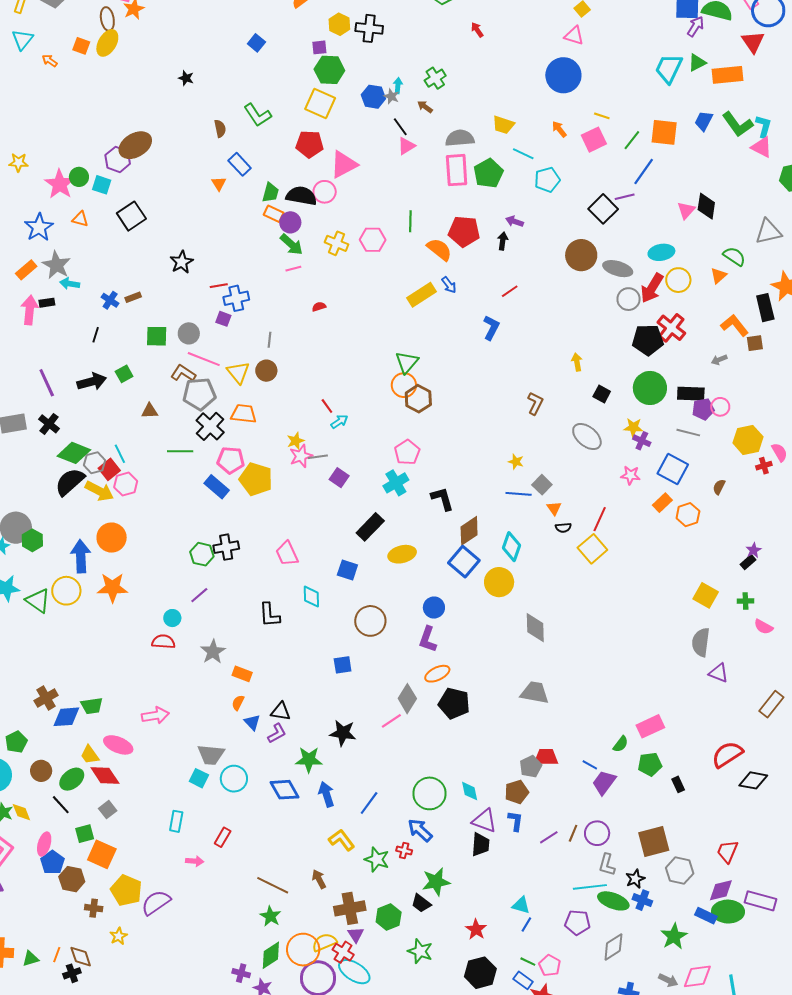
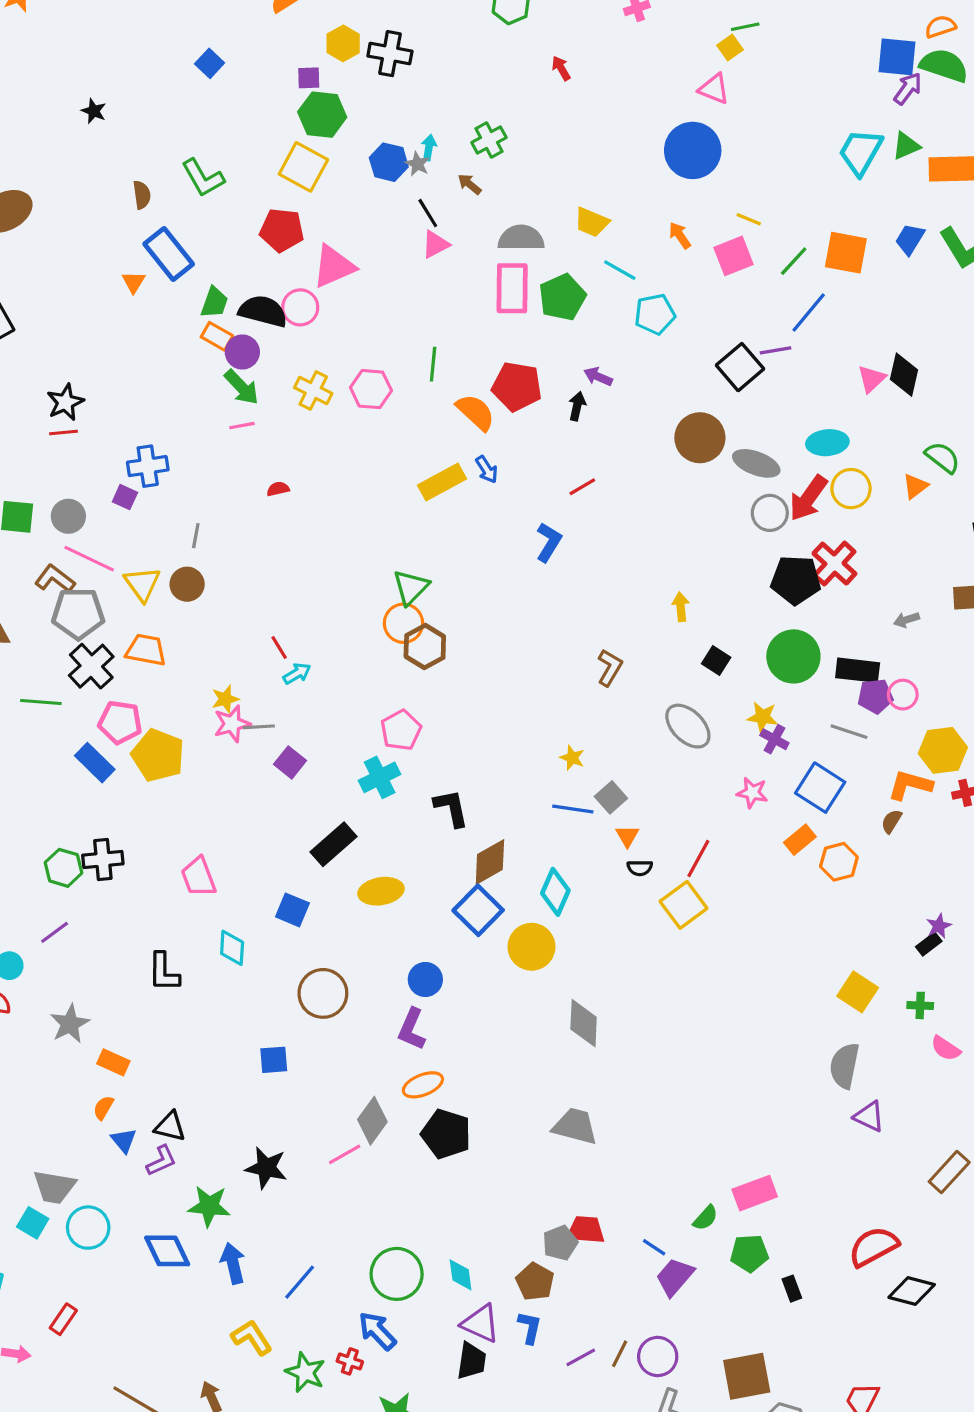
blue rectangle: (240, 164) -> (169, 254), size x1.4
red line: (219, 286) -> (64, 432), moved
orange L-shape: (735, 325) -> (910, 785), moved, turned -40
brown pentagon: (517, 792) -> (535, 1282), turned -30

